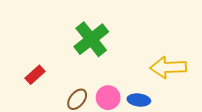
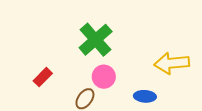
pink circle: (108, 98) -> (104, 77), moved

